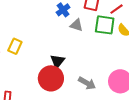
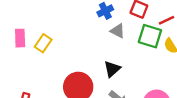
black triangle: (58, 61) -> (112, 69), moved

